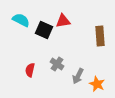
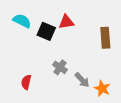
red semicircle: (30, 70) -> (26, 82), moved
gray arrow: (78, 76) -> (82, 80), turned -70

